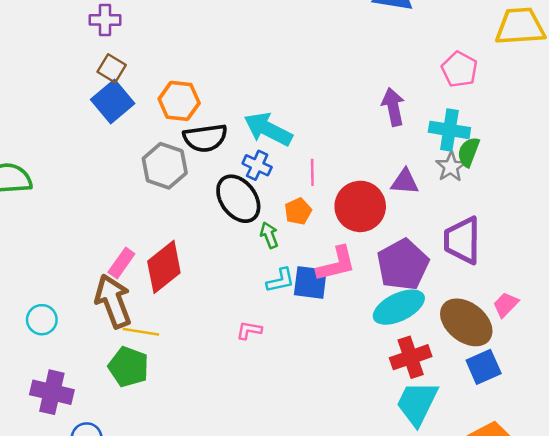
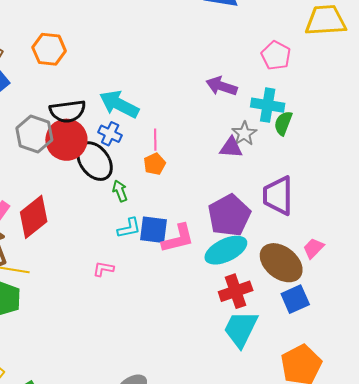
orange hexagon: (179, 101) -> (49, 49), moved
purple arrow: (393, 107) -> (222, 86), turned -60
gray star: (451, 167) -> (244, 134), moved
red circle: (360, 206) -> (66, 140), moved
orange pentagon: (298, 211) -> (155, 164), moved
pink L-shape: (336, 264) -> (178, 239), moved

